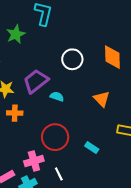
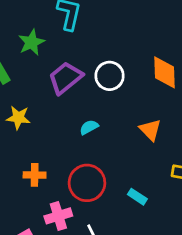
purple trapezoid: (36, 81) -> (65, 78), moved
cyan semicircle: (57, 97) -> (89, 127), turned -48
orange cross: (15, 113) -> (35, 175), moved

